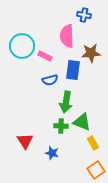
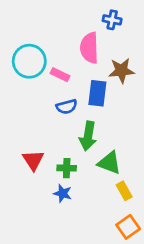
green cross: (61, 126) -> (67, 168), moved
red triangle: (25, 141) -> (33, 160), moved
blue star: (52, 153) -> (63, 193), moved

